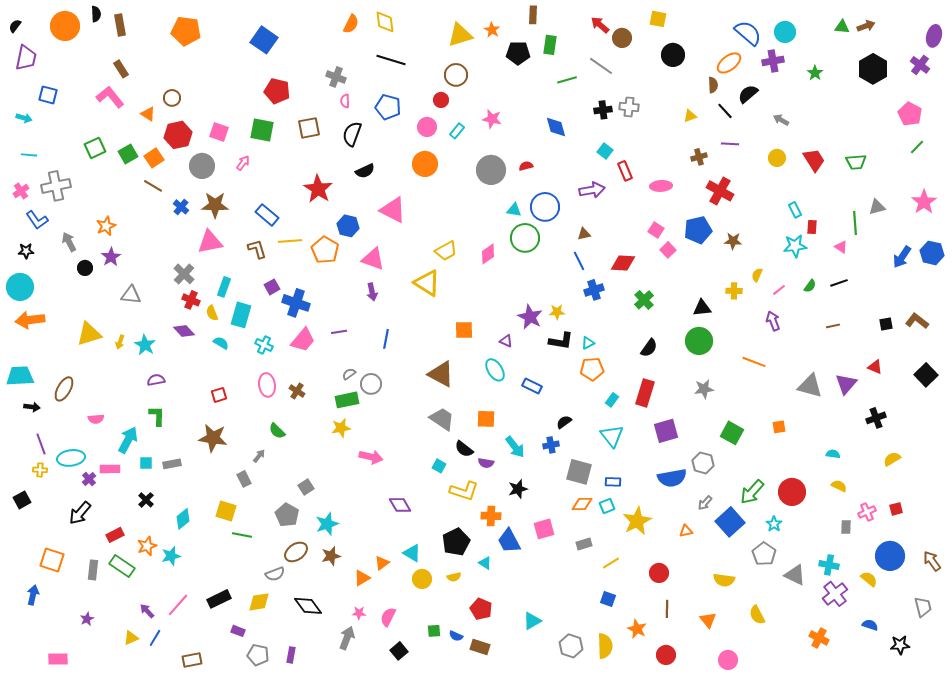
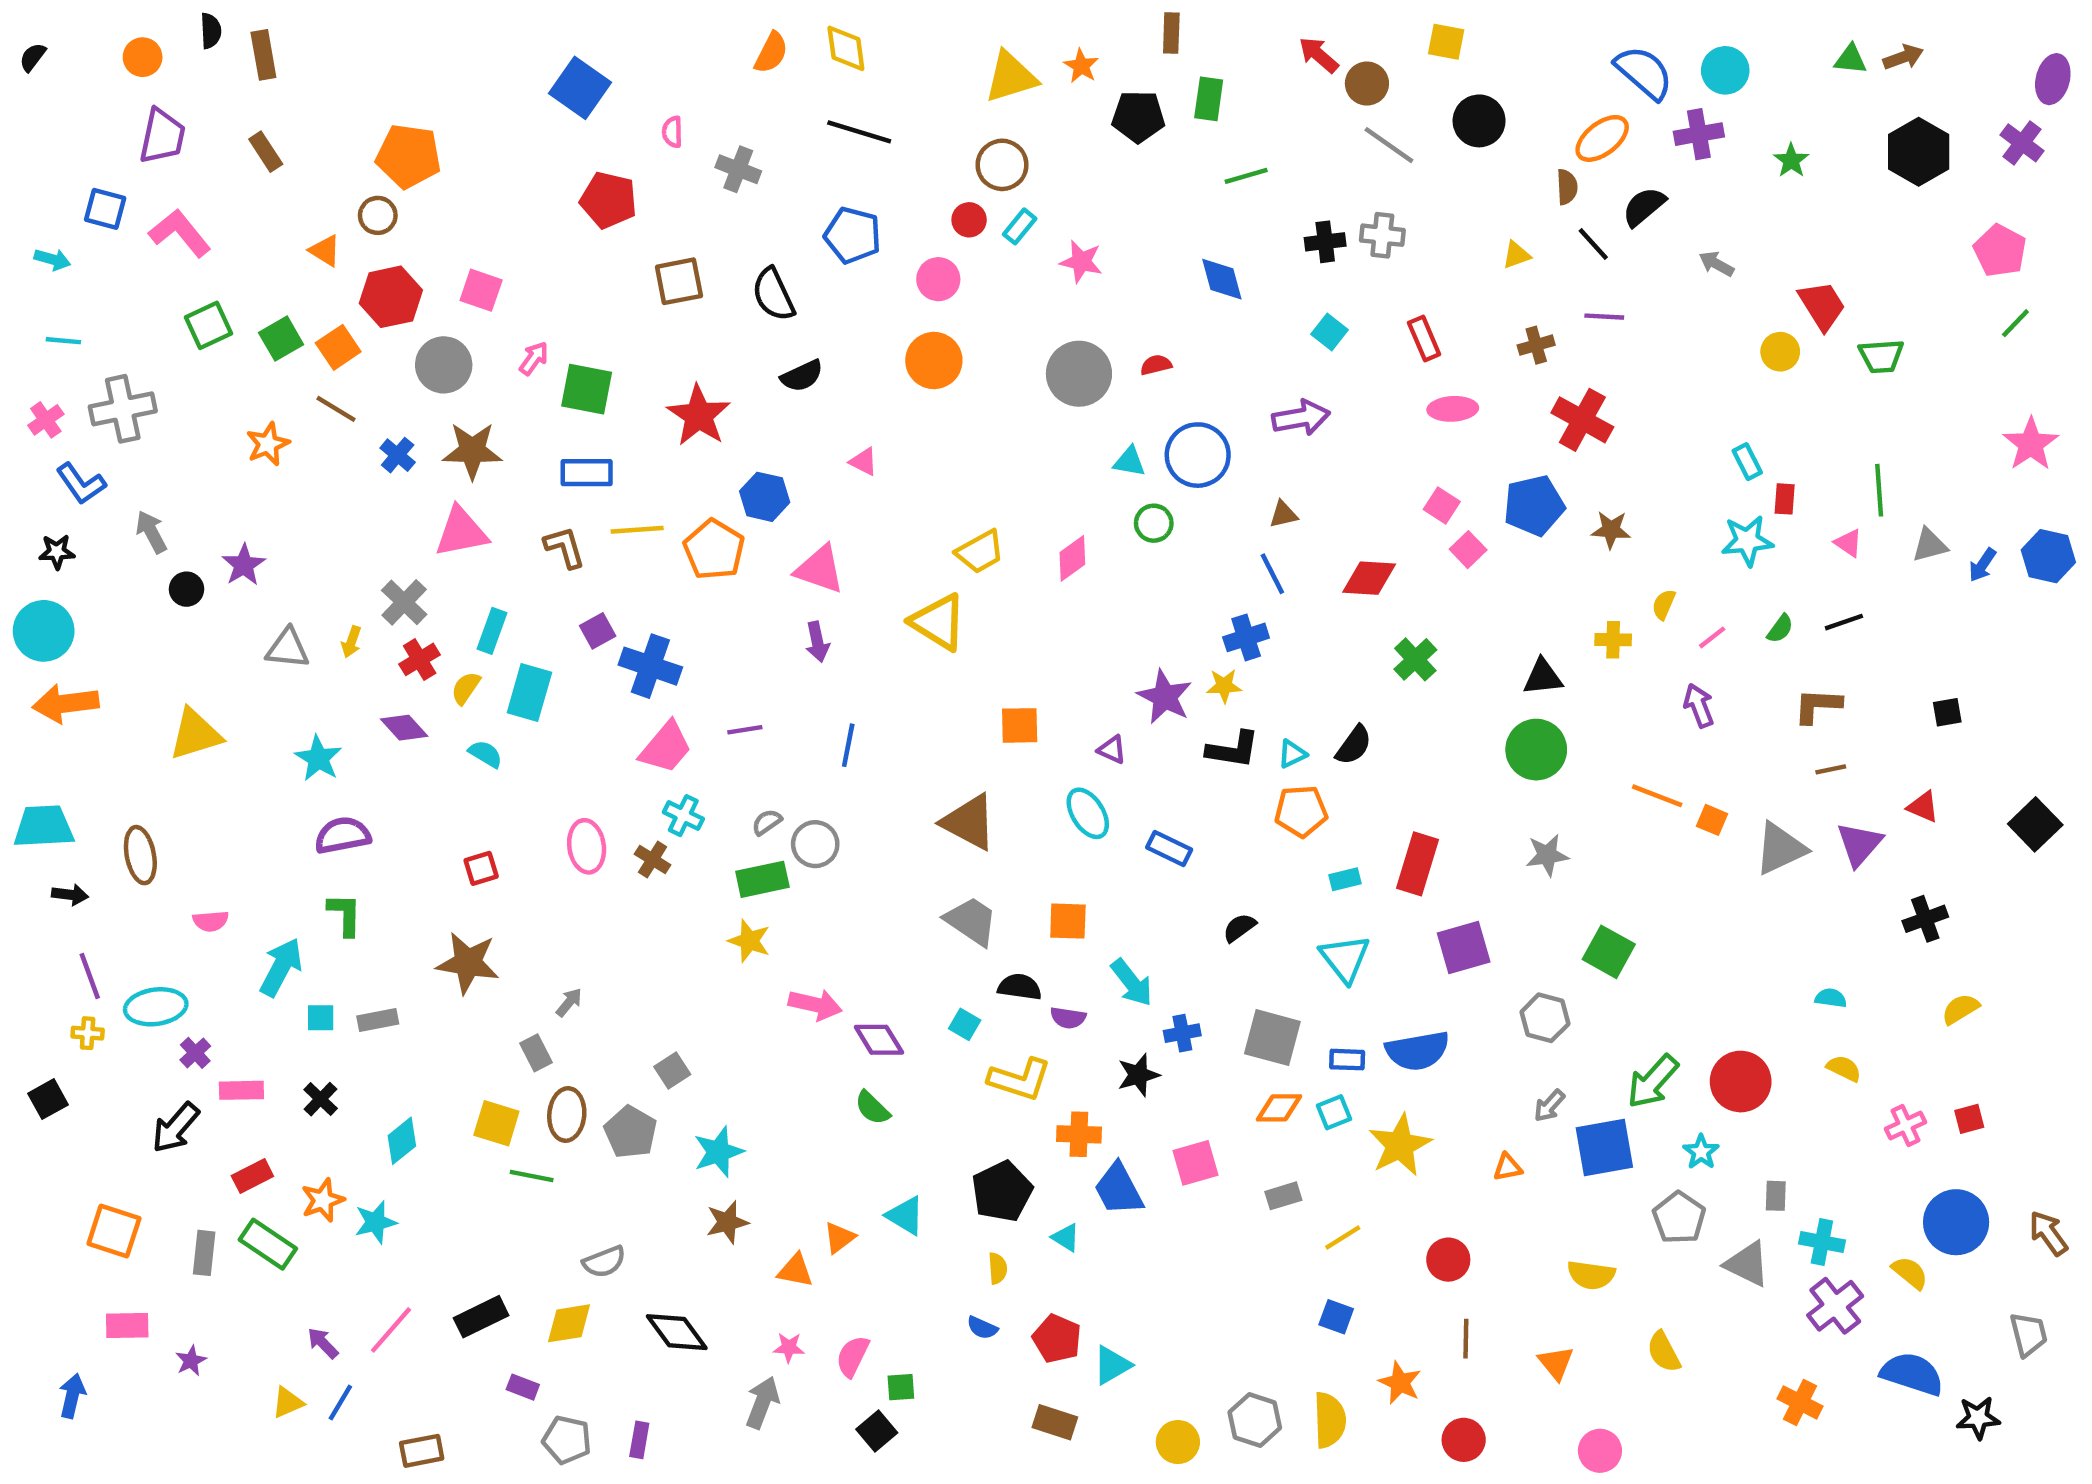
orange circle: (65, 26) -> (143, 57), size x0.6
orange pentagon: (186, 31) -> (409, 156), moved
purple trapezoid: (26, 58) -> (162, 136), moved
gray line: (601, 66) -> (1389, 145), moved
pink L-shape: (110, 97) -> (180, 233), moved
pink semicircle: (345, 101) -> (672, 132), moved
green square: (262, 130) -> (587, 389), moved
cyan rectangle: (457, 131) -> (1020, 226), moved
black semicircle: (352, 134) -> (773, 295), turned -45
yellow circle: (777, 158) -> (1780, 352), moved
red trapezoid: (814, 160) -> (1822, 306), moved
red rectangle: (625, 171) -> (1424, 339), moved
gray triangle: (877, 207) -> (1930, 545), moved
pink triangle: (393, 210) -> (864, 462), size x0.5
blue rectangle: (267, 215) -> (587, 473), turned -40
orange star: (106, 226) -> (268, 444), moved
green circle: (525, 238) -> (1154, 523), size x0.6
blue arrow: (902, 257) -> (1982, 565), size x0.7
blue cross: (594, 290) -> (1246, 637), moved
red cross: (191, 300) -> (420, 659), turned 36
yellow semicircle: (212, 313) -> (466, 688), turned 56
brown L-shape: (917, 321) -> (1818, 706), moved, turned -35
brown line: (833, 326) -> (1831, 769), moved
yellow arrow: (120, 342) -> (351, 642), moved
cyan cross: (264, 345) -> (683, 816), moved
black semicircle: (649, 348) -> (1354, 745), moved
purple semicircle: (156, 380) -> (343, 835), size x1.4
gray triangle: (810, 386) -> (1780, 849), turned -40
brown ellipse: (64, 389) -> (140, 855), turned -40
cyan rectangle: (612, 400) -> (1345, 879), turned 40
orange square: (779, 427) -> (1712, 820), moved, turned 32
yellow star: (341, 428) -> (749, 941), turned 30
green semicircle: (277, 431) -> (872, 1108), moved
blue cross: (551, 445) -> (1182, 1033), moved
black semicircle: (464, 449) -> (1020, 987), turned 150
pink rectangle: (110, 469) -> (241, 1090), moved
blue semicircle: (672, 478) -> (1417, 1051), moved
purple diamond: (400, 505) -> (879, 1040), moved
blue square: (730, 522) -> (1604, 1147), turned 32
gray rectangle: (846, 527) -> (1776, 1196), moved
brown ellipse: (296, 552) -> (567, 1114), moved, turned -50
yellow semicircle: (454, 577) -> (998, 1268), turned -80
orange triangle: (362, 578) -> (795, 1271), turned 42
yellow circle: (422, 579) -> (1178, 1442), moved
blue arrow: (33, 595) -> (72, 1396), moved
cyan triangle: (532, 621) -> (1112, 1365), moved
blue semicircle: (870, 625) -> (1912, 1374), size x1.8
green square: (434, 631) -> (901, 1387), moved
blue semicircle: (456, 636) -> (982, 1328), moved
pink rectangle: (58, 659) -> (127, 1326), moved

